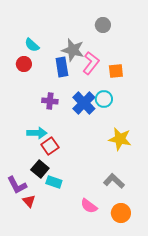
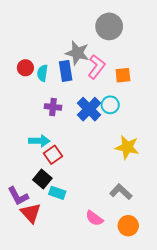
gray circle: (103, 25) -> (109, 26), size x1.6
cyan semicircle: (32, 45) -> (42, 73), moved, turned 56
red triangle: (29, 201) -> (31, 213), size x1.5

